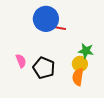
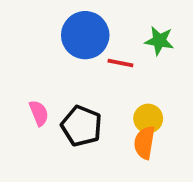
red line: (59, 28) -> (120, 63), moved
green star: (86, 51) -> (159, 41), moved

